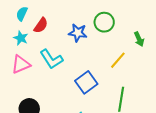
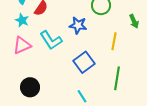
blue star: (78, 33) -> (78, 25), moved
yellow line: (118, 60) -> (114, 41), turned -30

